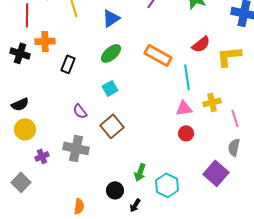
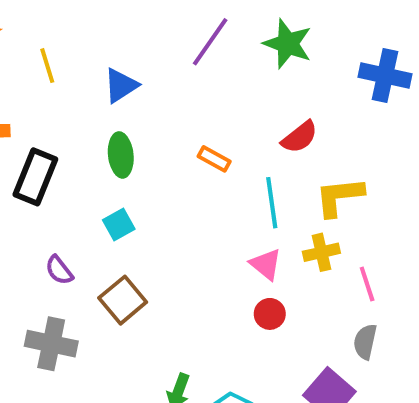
green ellipse: (111, 53) -> (121, 155), turned -55
orange rectangle: (158, 55) -> (214, 159), size x0.6
yellow L-shape: (229, 56) -> (339, 197), moved
black rectangle: (68, 64) -> (35, 177), size x1.5
pink triangle: (184, 108) -> (266, 264), turned 48

